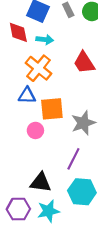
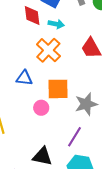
blue triangle: (27, 95) -> (24, 78), moved

